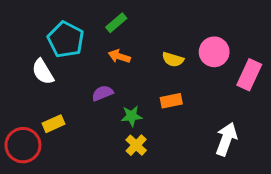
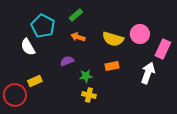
yellow semicircle: (173, 59) -> (113, 39), size x1.5
white arrow: (226, 139) -> (148, 73), moved
yellow cross: (136, 145) -> (89, 95), turned -32

